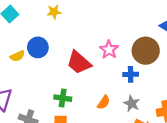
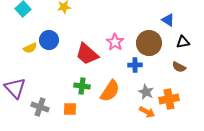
green cross: (63, 98) -> (82, 86), moved
orange semicircle: (104, 102) -> (110, 91), size x1.6
gray star: (132, 103) -> (146, 92), moved

